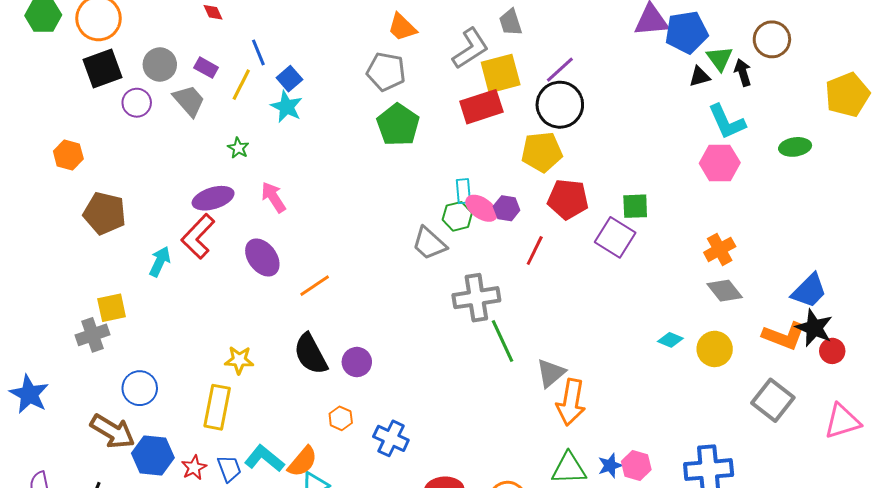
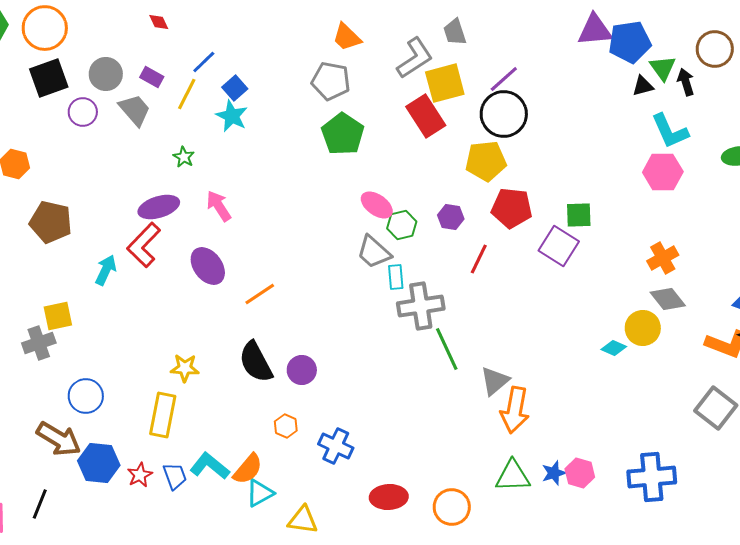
blue line: (258, 52) -> (204, 62), turned 68
red rectangle: (481, 107) -> (426, 116), turned 75
cyan rectangle: (463, 191) -> (396, 277), moved
pink ellipse: (481, 208) -> (377, 205), moved
yellow circle: (715, 349) -> (643, 328), moved

